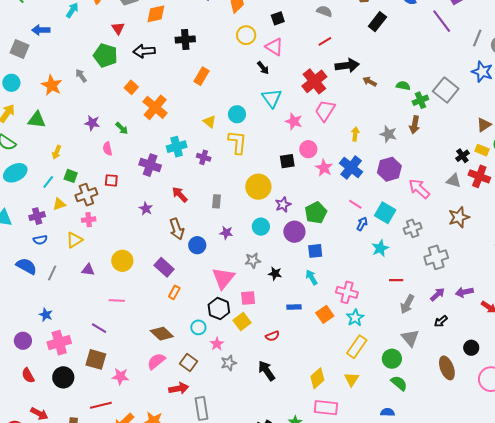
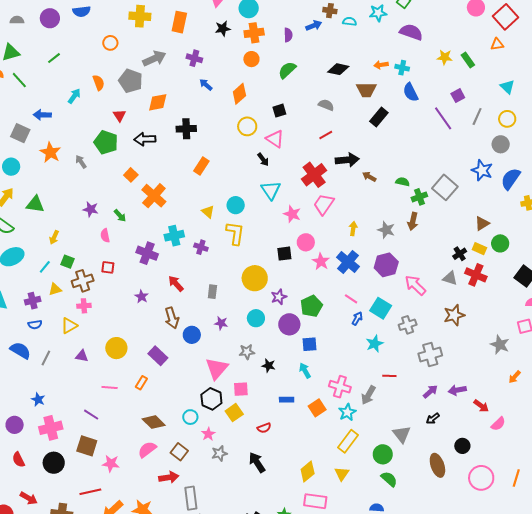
gray line: (477, 38) -> (477, 117), moved
orange star: (52, 85) -> (50, 152), moved
orange rectangle: (174, 292) -> (141, 383), moved
gray arrow: (407, 304) -> (368, 395), moved

